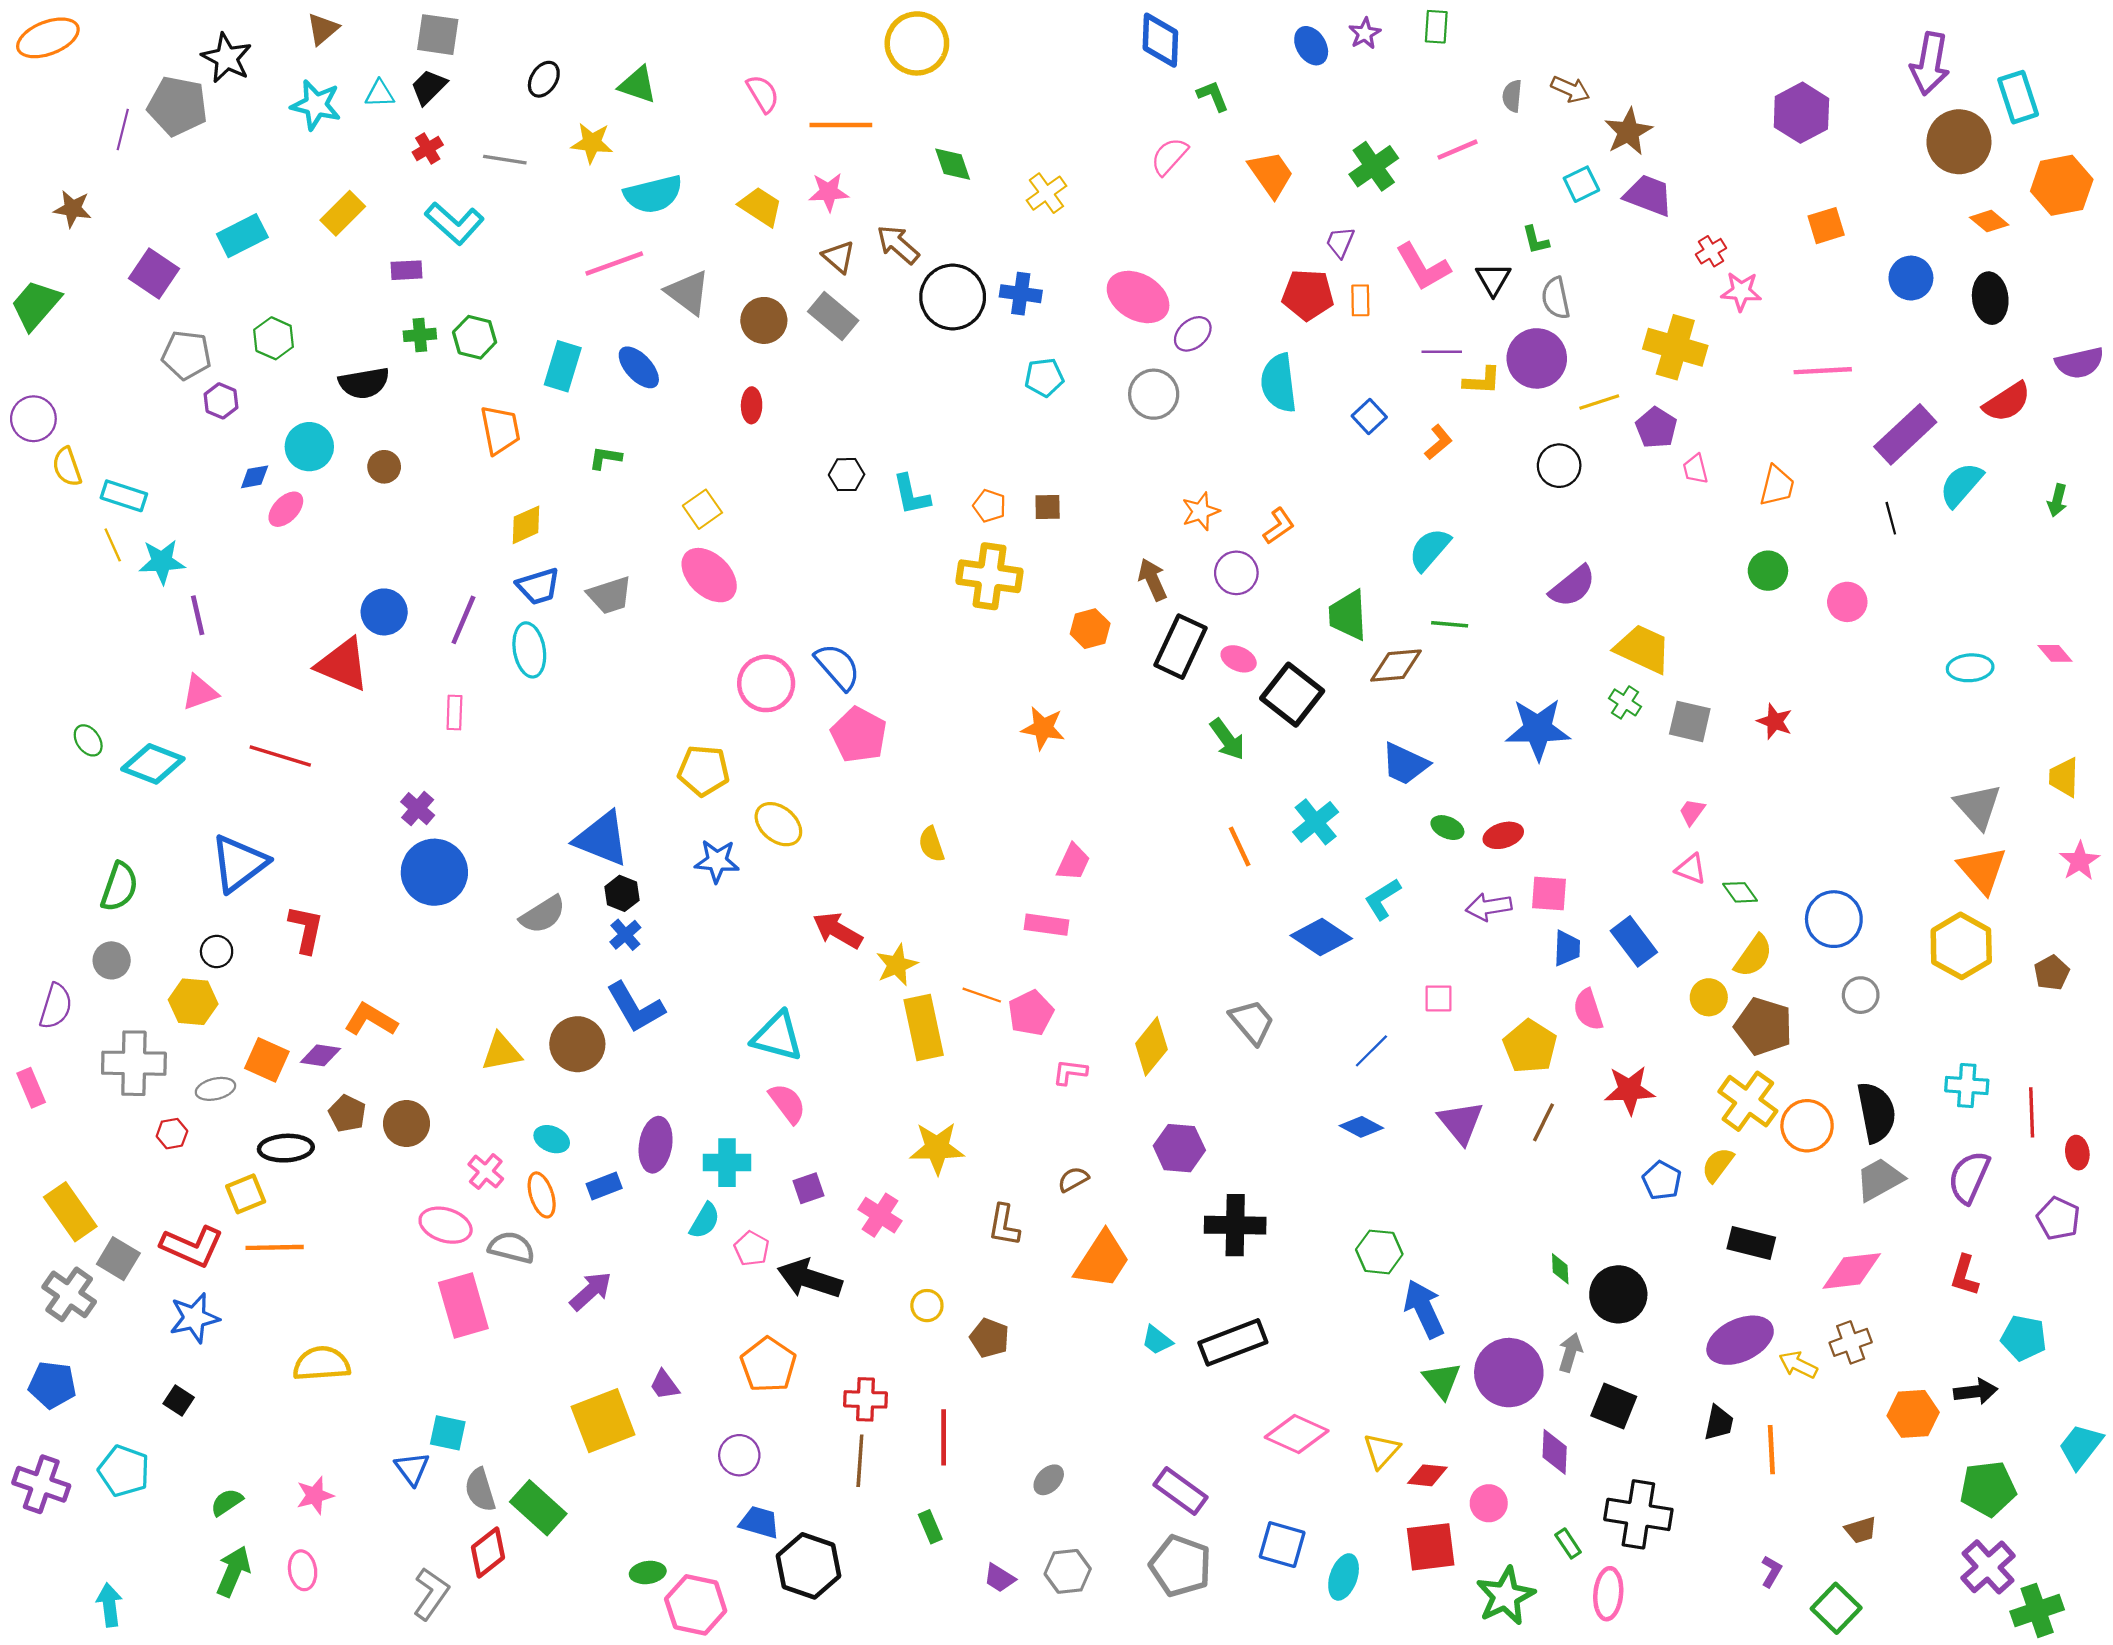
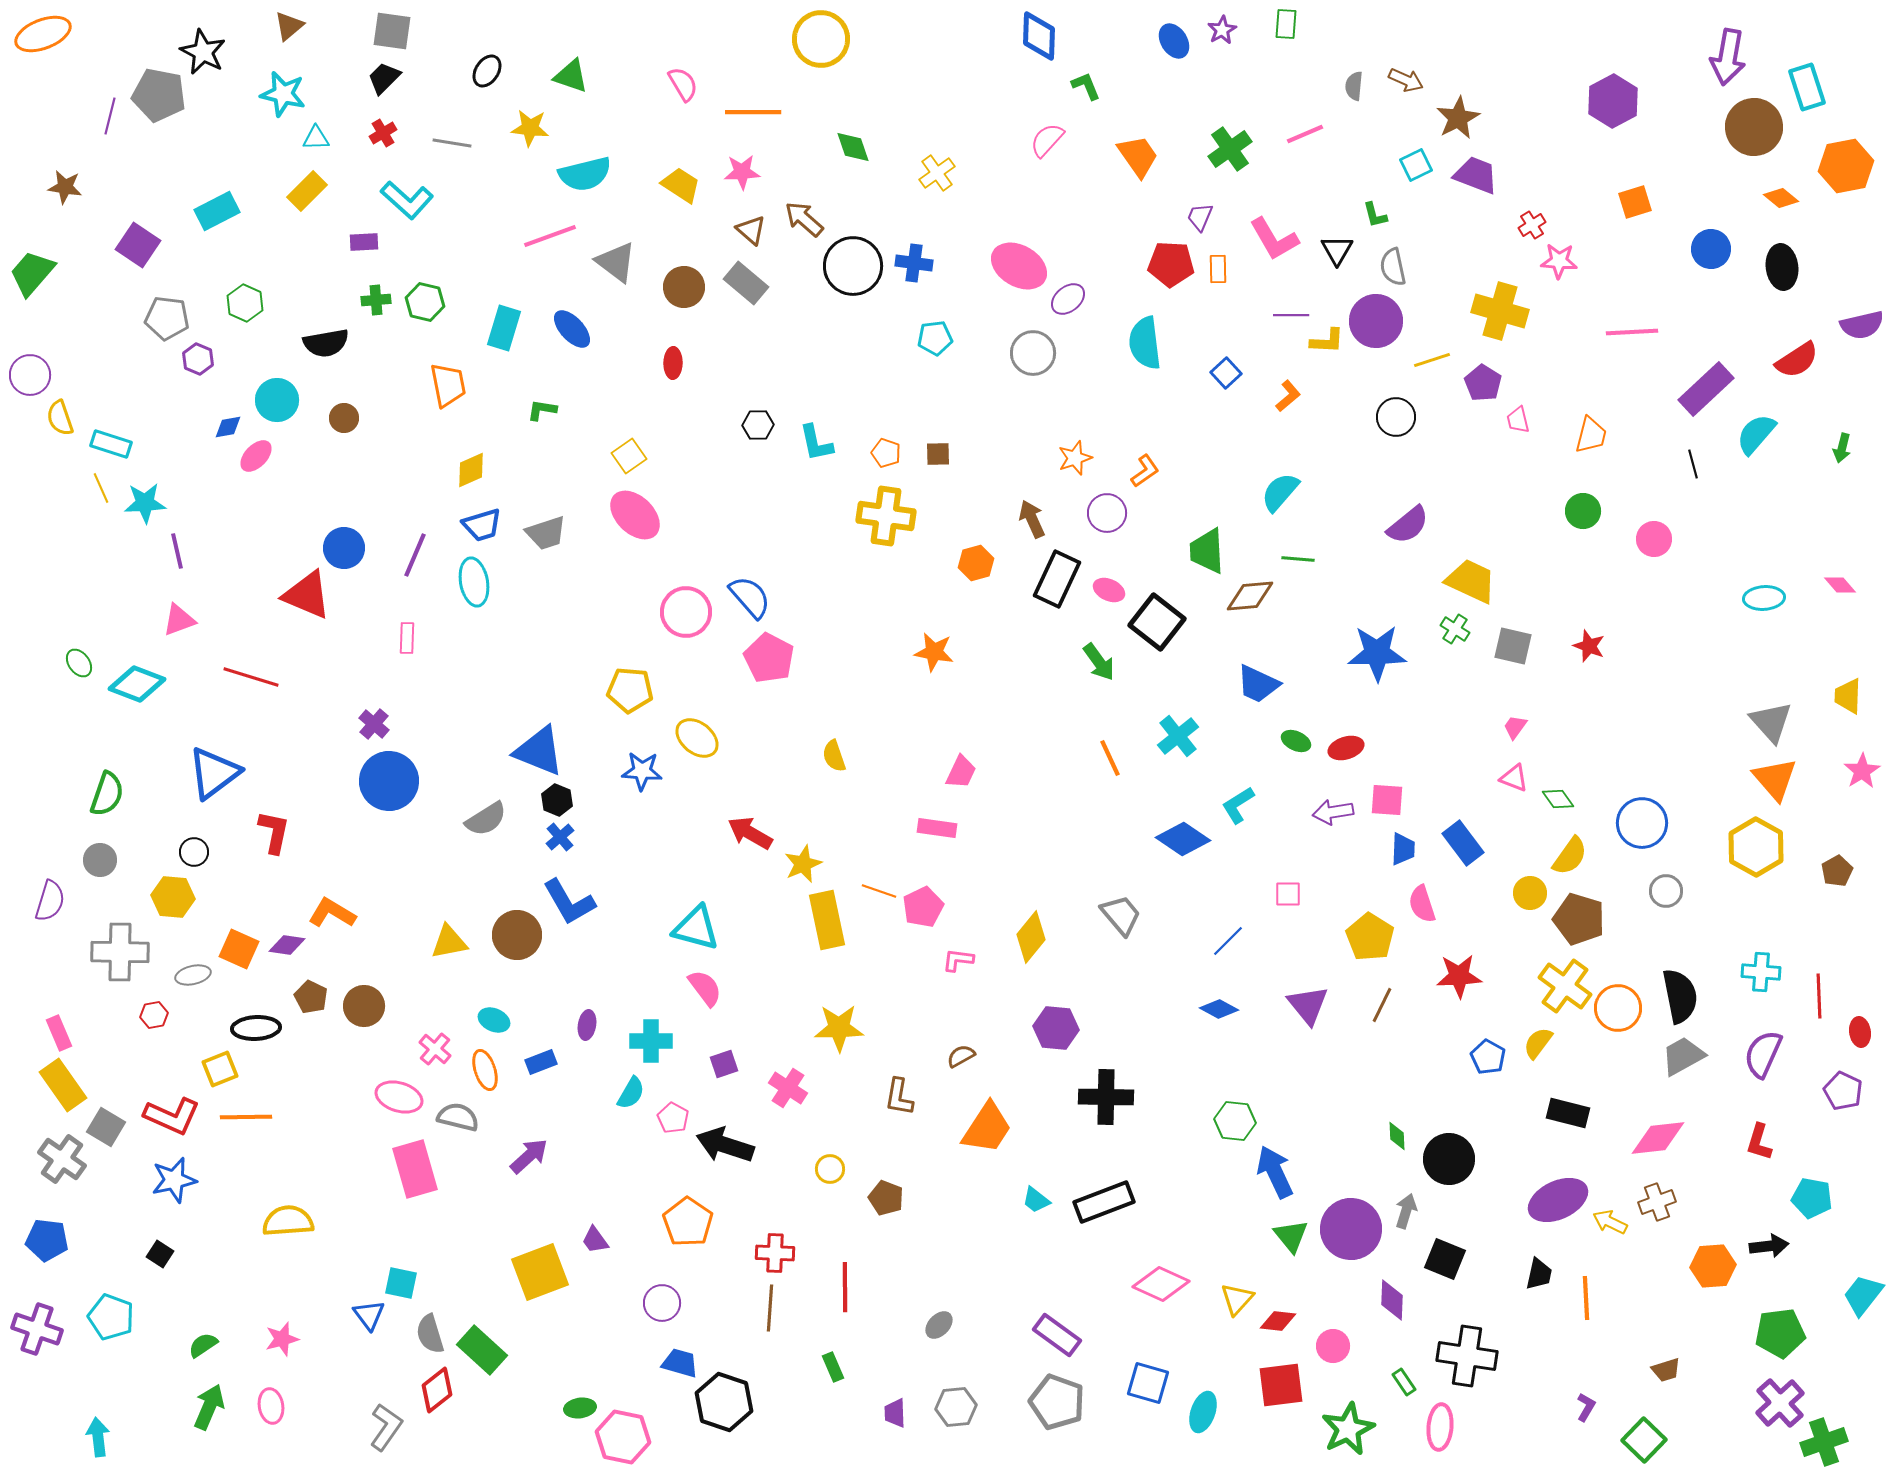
cyan triangle: (380, 94) -> (316, 138), moved
pink rectangle: (31, 1088) -> (59, 1033), moved
purple ellipse: (656, 1145) -> (587, 1025), size x0.6
purple trapezoid: (1000, 1578) -> (895, 1413), turned 56

